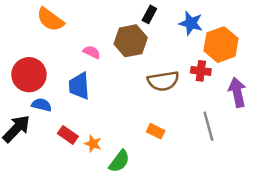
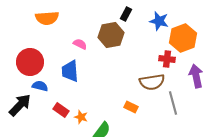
orange semicircle: (50, 19) -> (47, 18), turned -40
brown semicircle: (163, 81) -> (152, 82), moved

